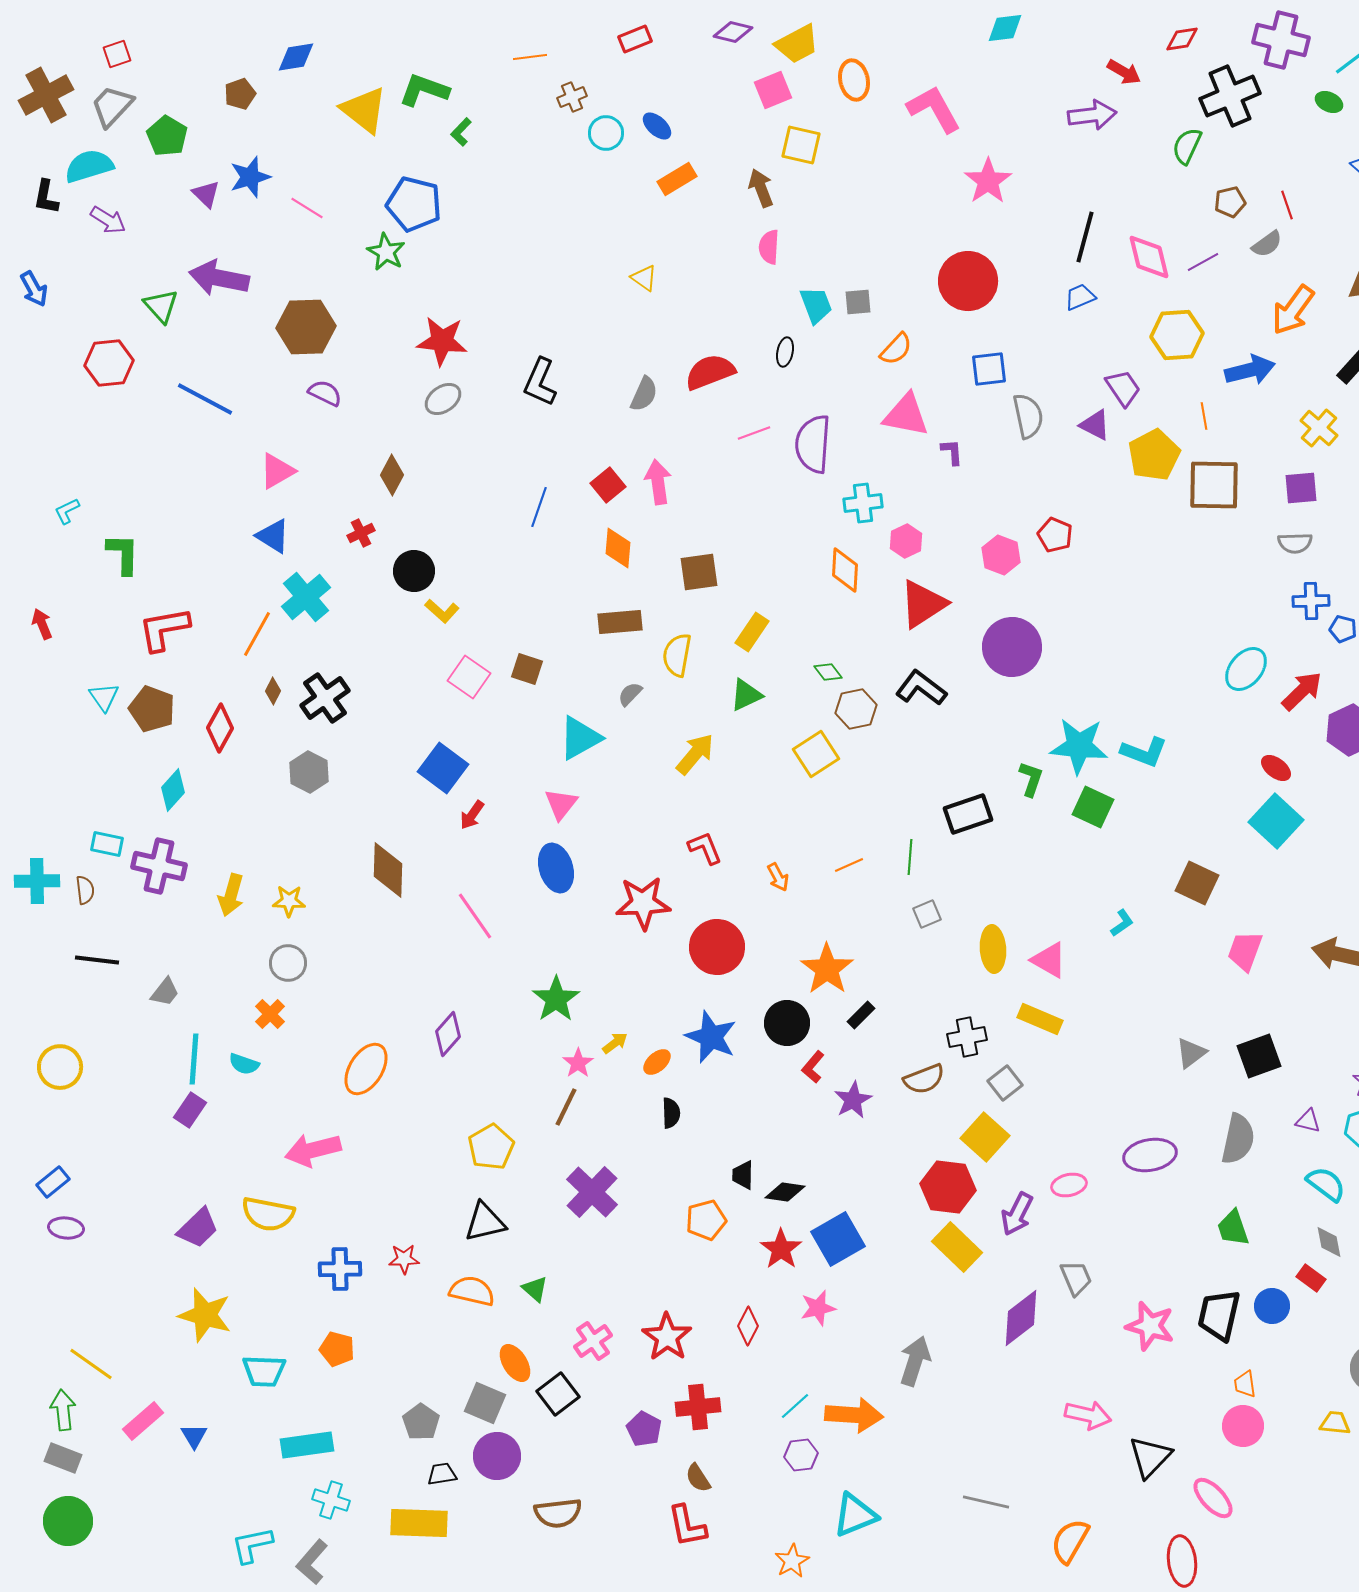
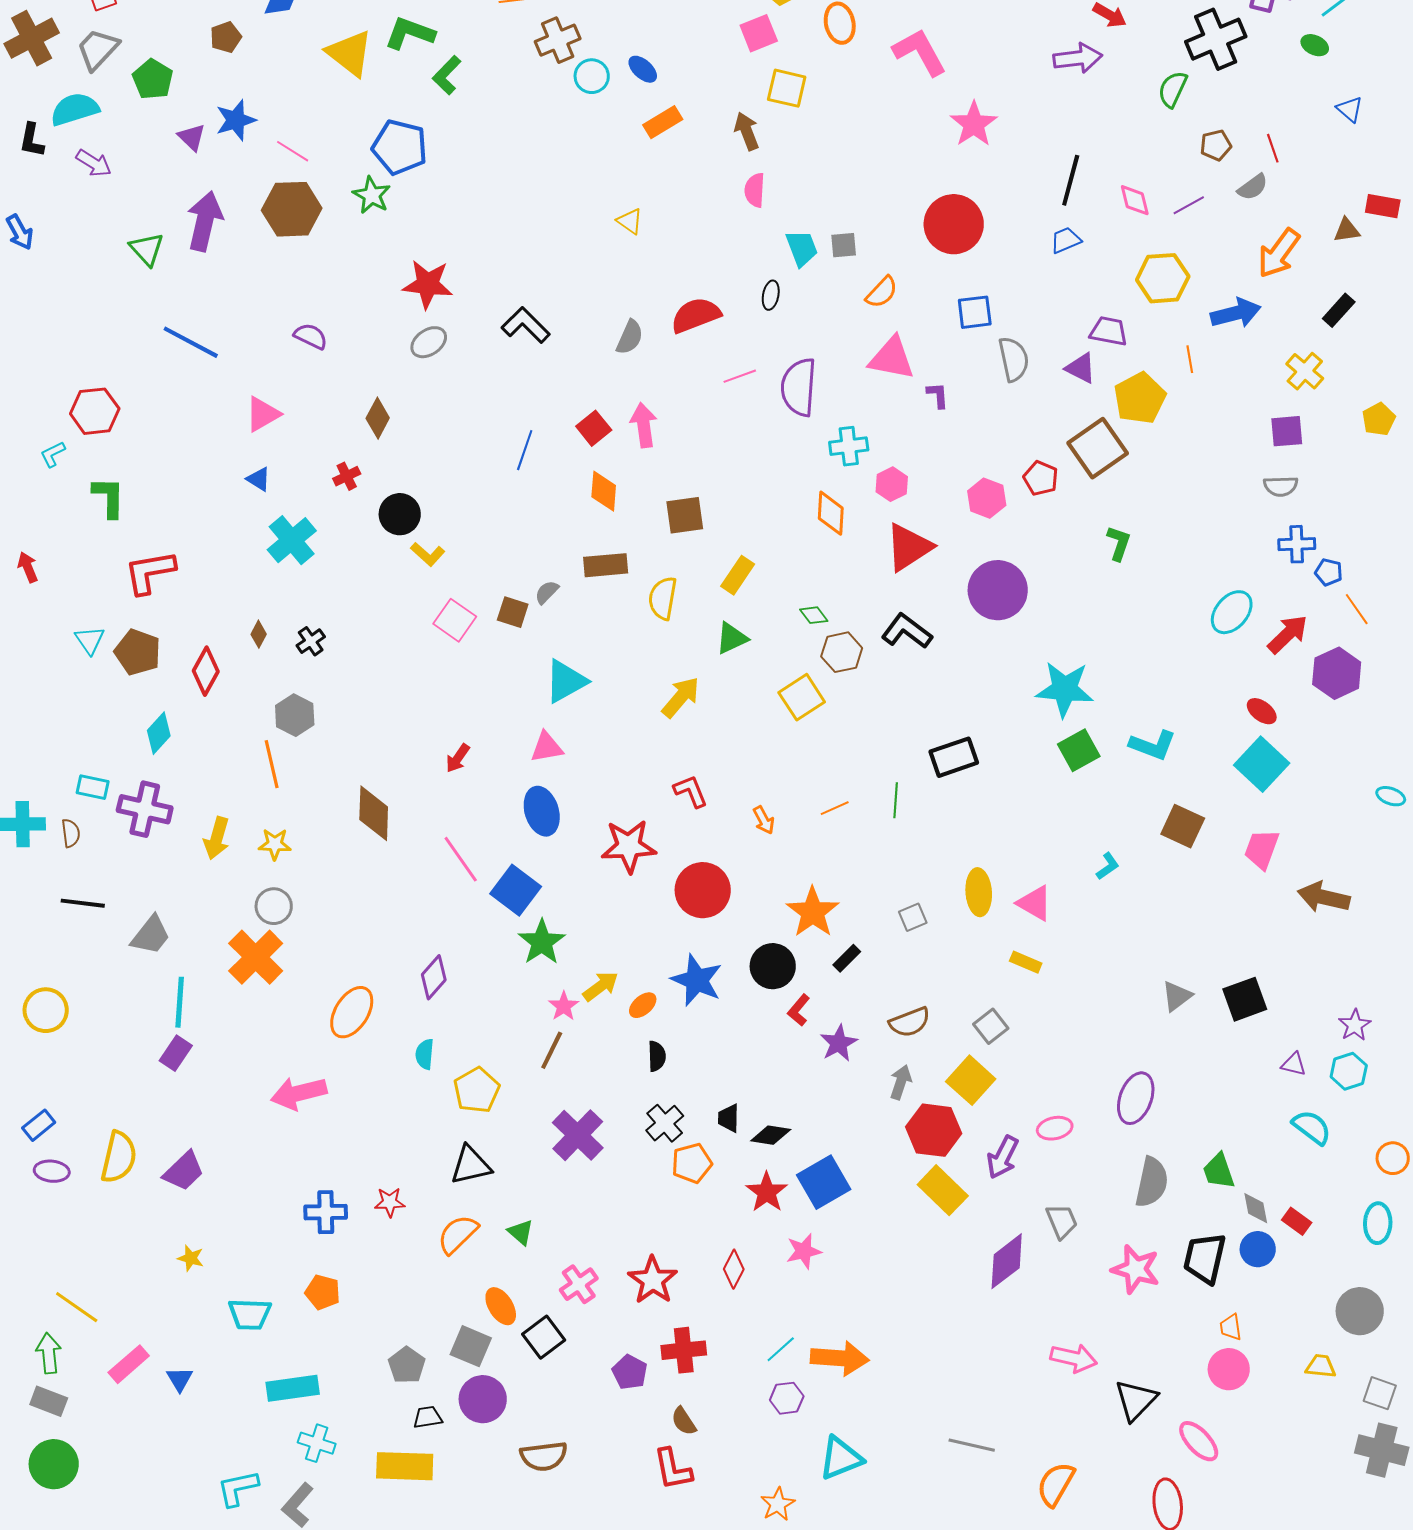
brown cross: (572, 97) -> (558, 40), size x1.5
green L-shape: (461, 132) -> (447, 75), size x1.4
pink diamond: (1149, 257) -> (1135, 200), size x0.7
purple arrow: (219, 278) -> (205, 221), turned 92
brown hexagon: (306, 327) -> (292, 209), moved
red hexagon: (109, 363) -> (95, 411), moved
black L-shape: (540, 382) -> (526, 325), turned 111
purple trapezoid: (1123, 388) -> (1109, 331), turned -45
brown square: (1214, 485) -> (1098, 448), moved, turned -36
blue triangle: (273, 536) -> (259, 479), size x0.7
orange line: (257, 634) -> (272, 764), moved, turned -42
gray semicircle: (630, 694) -> (547, 592), moved
black cross: (325, 698) -> (311, 641), size x0.6
cyan L-shape: (1144, 752) -> (1153, 745), moved
blue square: (443, 768) -> (516, 890), moved
green L-shape: (1031, 779) -> (1119, 543), moved
pink triangle: (561, 804) -> (547, 747), turned 42
green square: (1093, 807) -> (1079, 750), turned 36
gray square: (927, 914) -> (913, 917), moved
pink trapezoid: (1245, 951) -> (1262, 849), moved
gray trapezoid: (165, 992) -> (151, 935), size x1.4
orange cross: (270, 1014) -> (256, 957), size x1.8
yellow rectangle: (1040, 1019) -> (1026, 962), size x0.7
black cross: (967, 1037) -> (665, 1123), moved, turned -30
yellow arrow: (615, 1043) -> (601, 986), size x1.4
cyan semicircle: (244, 1064) -> (425, 1054), moved, turned 76
gray semicircle: (1238, 1139) -> (1152, 1182), moved
purple ellipse: (1150, 1155) -> (1136, 1098), turned -60
yellow semicircle: (268, 1214) -> (119, 1157), moved, turned -88
gray diamond: (1329, 1242) -> (1256, 1208), moved
orange semicircle: (472, 1291) -> (458, 1234), turned -57
yellow star: (205, 1315) -> (191, 1258), size x0.5
gray arrow: (915, 1361) -> (901, 1082), moved, size x0.7

